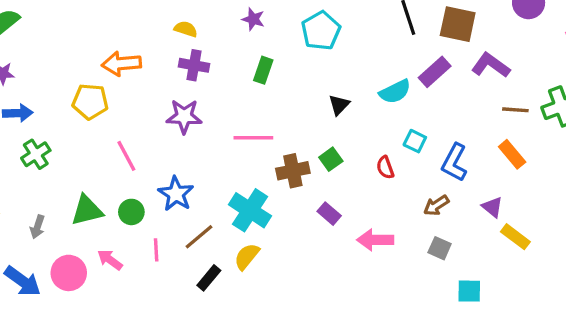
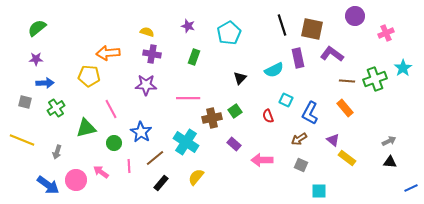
purple rectangle: (435, 72) -> (298, 58), turned -60
green triangle: (87, 210) -> (86, 128), moved
yellow semicircle: (247, 256) -> (196, 177), moved

